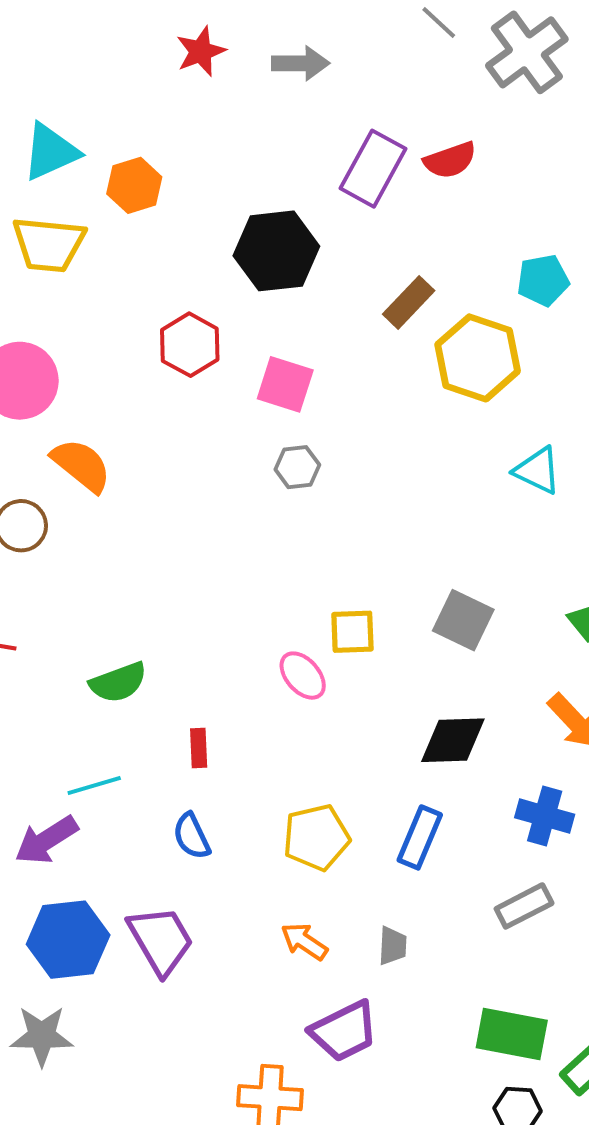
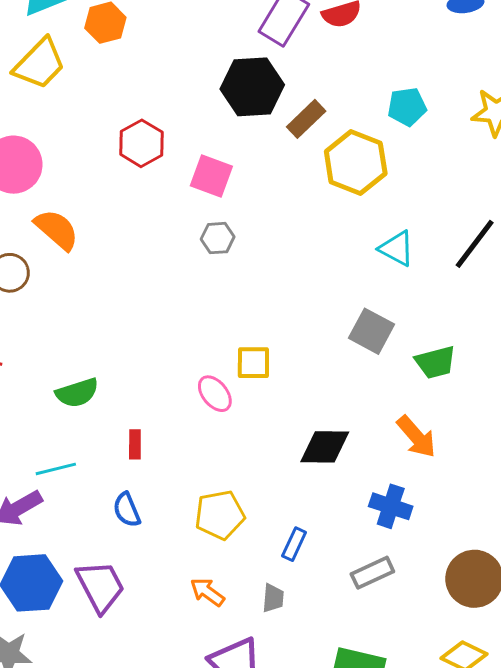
yellow trapezoid: (49, 244) -> (39, 64), turned -54
black hexagon: (276, 251) -> (252, 87), moved
gray square: (463, 620) -> (372, 331), moved
blue rectangle: (420, 837) -> (294, 544), moved, size x0.7

